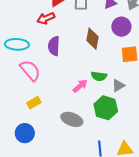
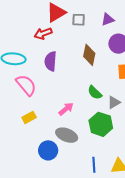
green semicircle: (99, 76) -> (95, 93), turned 35
pink arrow: (80, 86) -> (66, 109), moved
blue circle: (25, 133) -> (48, 150), moved

